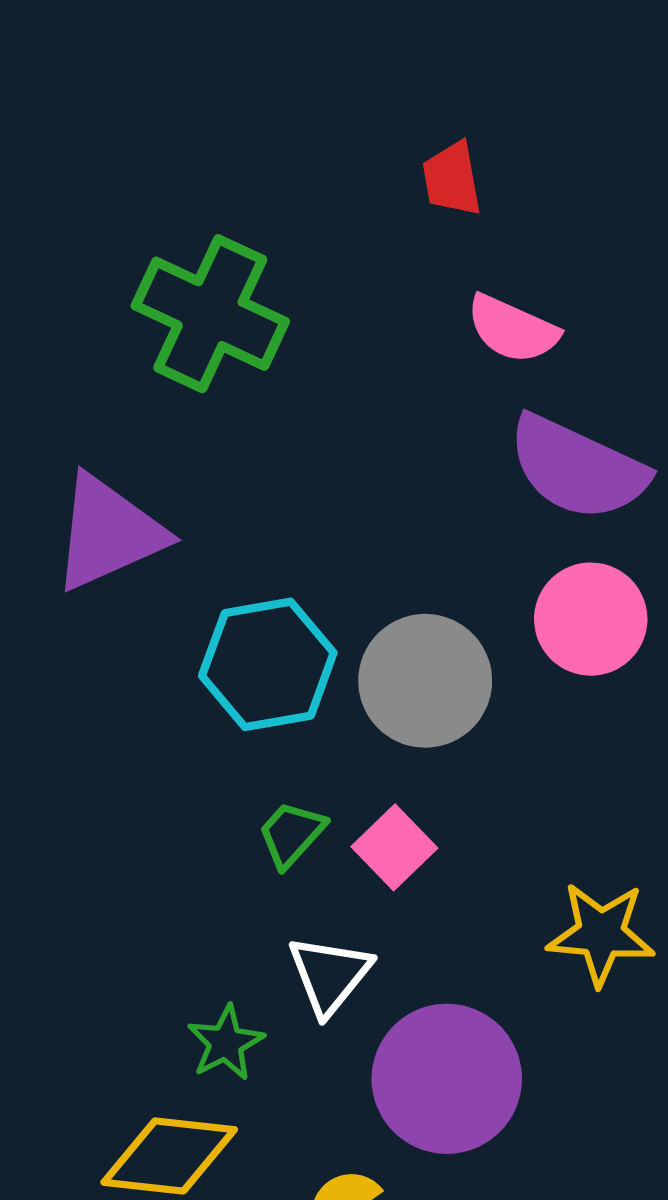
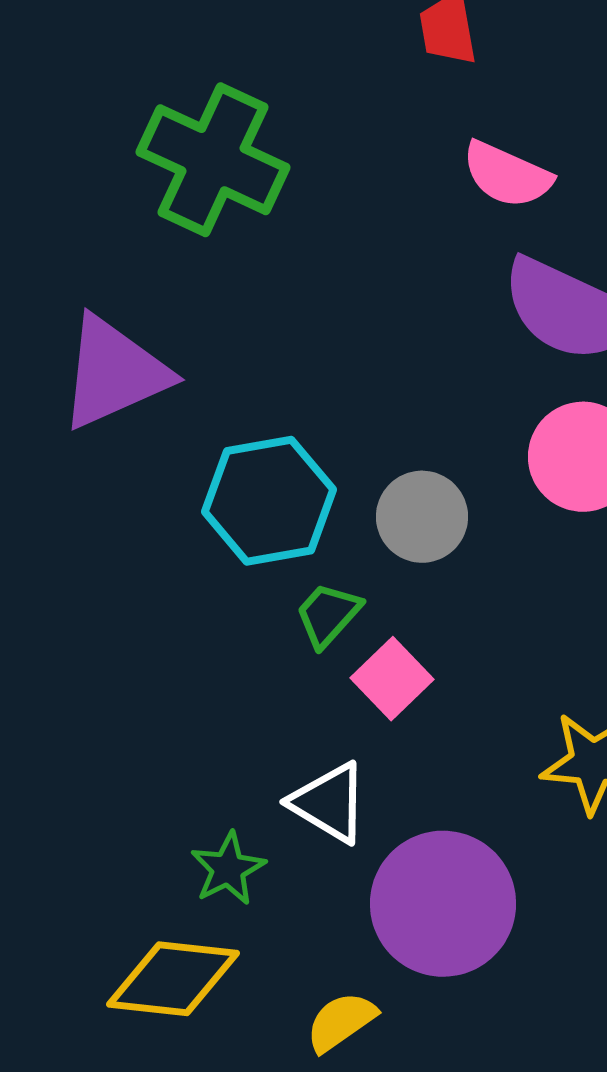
gray circle: (425, 681) -> (422, 517), size x0.7
green trapezoid: (291, 834) -> (328, 615), moved
white triangle: (330, 975) -> (329, 803), turned -38

